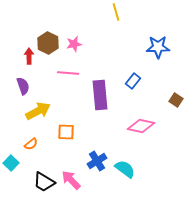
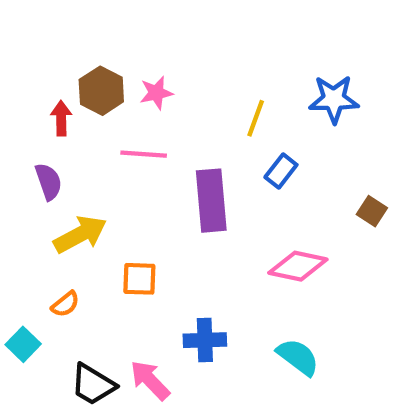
yellow line: (116, 12) -> (256, 118), moved, turned 36
blue cross: (97, 161) -> (205, 340), turned 30
cyan semicircle: (125, 169) -> (298, 357), moved

